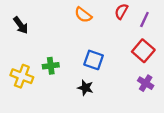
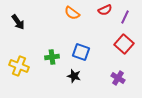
red semicircle: (121, 11) -> (105, 10), turned -144
green cross: (51, 66) -> (52, 57), moved
purple cross: (146, 83) -> (118, 78), moved

